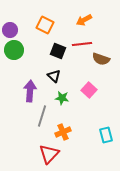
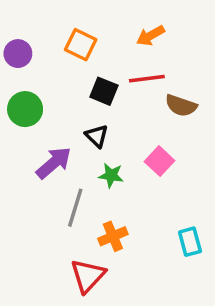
green circle: (14, 50) -> (25, 109), moved
purple arrow: (30, 91) -> (54, 163), turned 45

